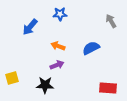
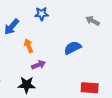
gray arrow: (111, 21) -> (93, 21), turned -32
orange arrow: (58, 46) -> (29, 46), moved, turned 48

